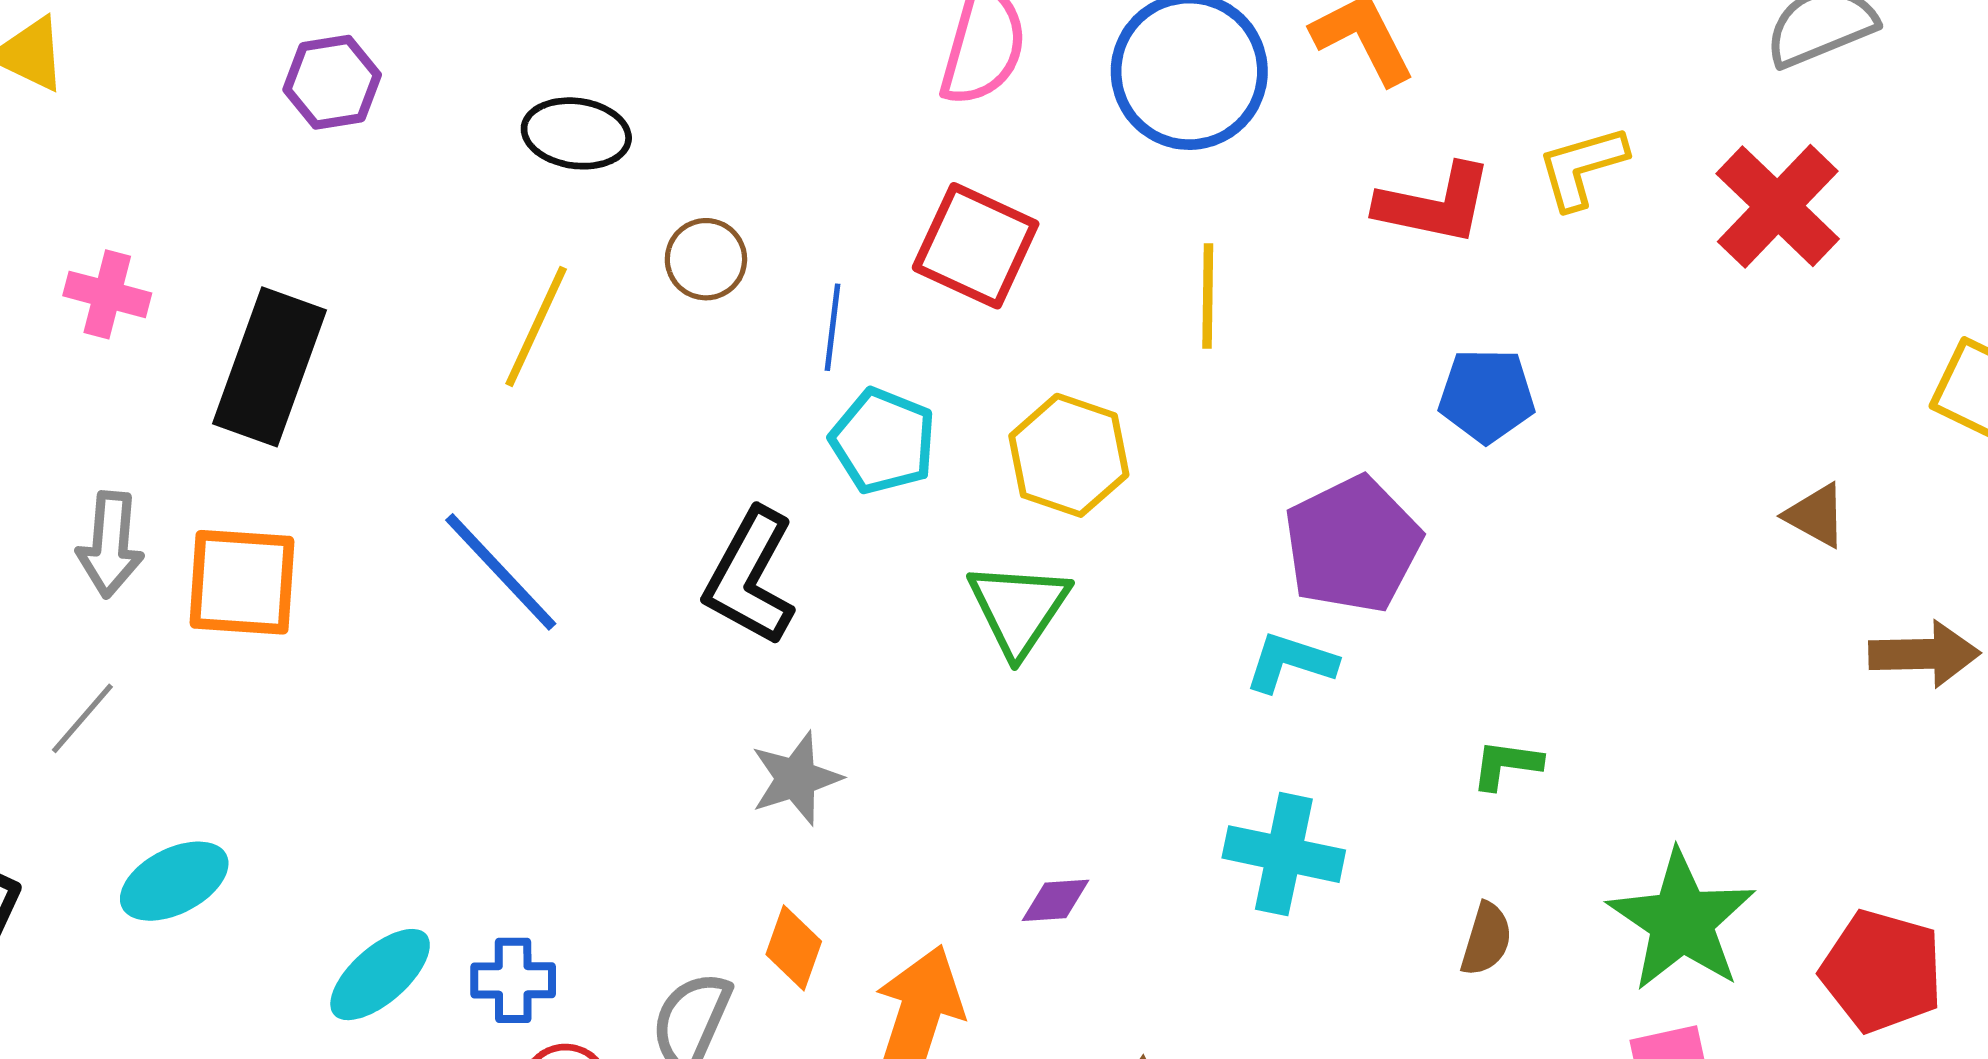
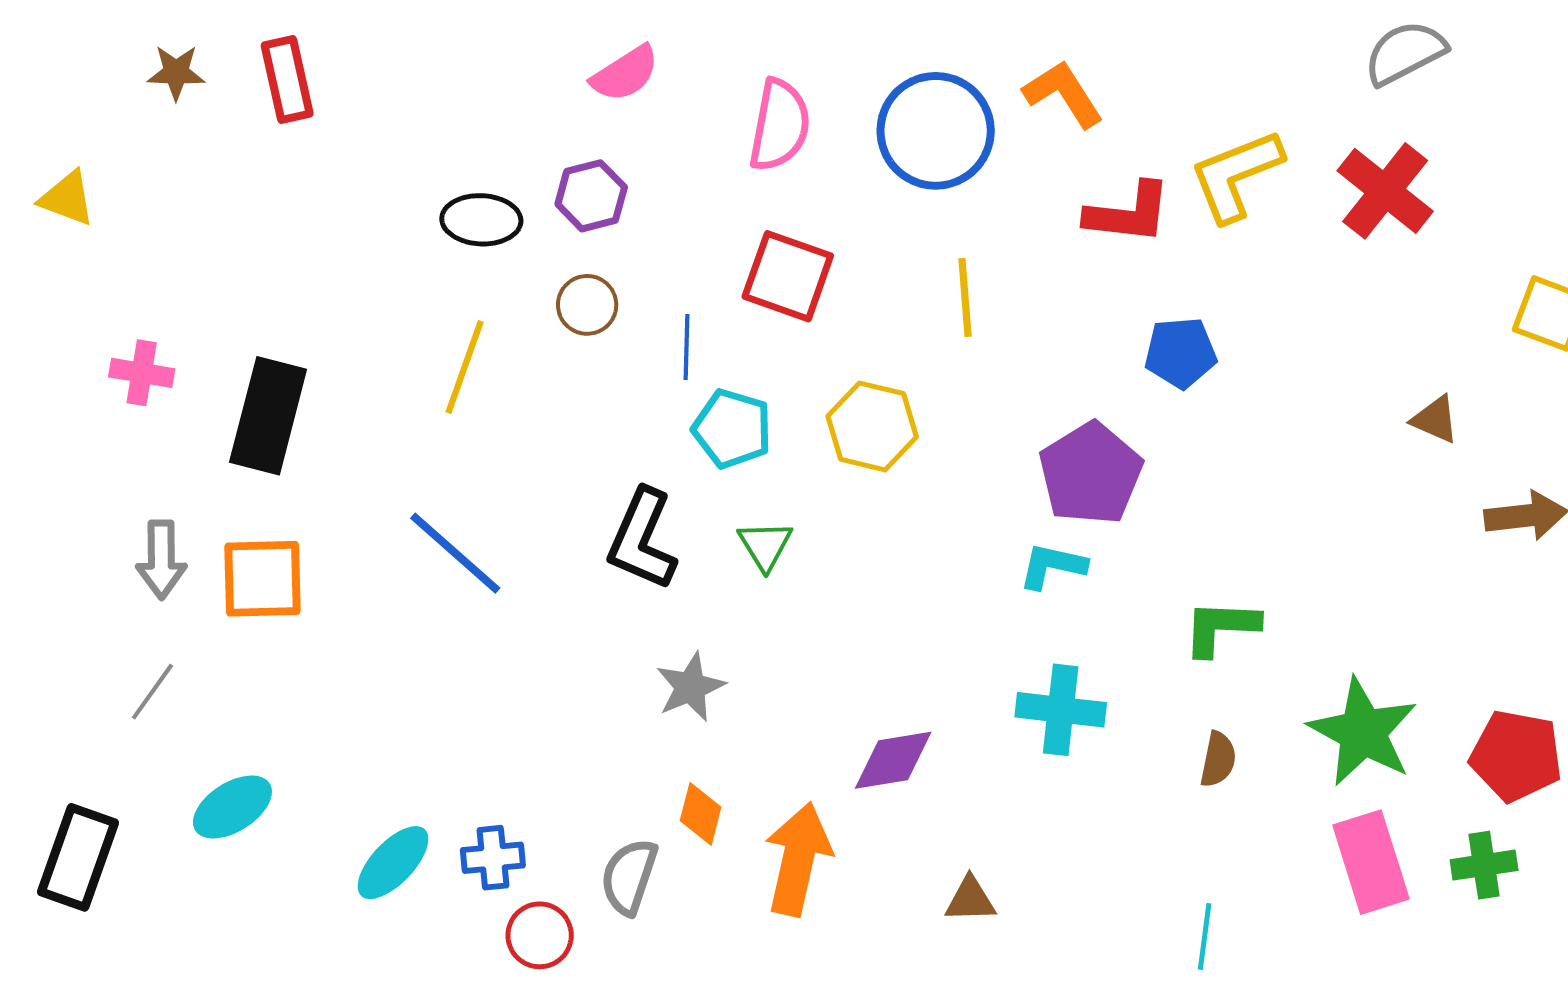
purple hexagon: (332, 82) -> (591, 196), moved
yellow L-shape: (1582, 167) -> (1236, 175), size x1.4
green triangle: (1019, 609) -> (765, 545), moved, size x0.7
green L-shape: (1506, 765) -> (1221, 627), size x1.5
purple diamond: (1056, 900) -> (893, 760), size x1.6

